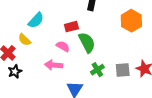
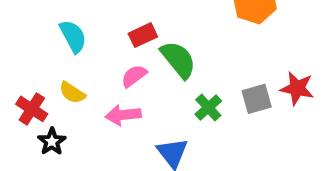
cyan semicircle: (36, 20) -> (73, 36), turned -60
yellow semicircle: (24, 40) -> (72, 93), moved
pink semicircle: (63, 46) -> (134, 76), turned -56

